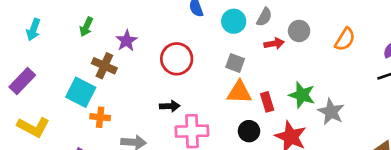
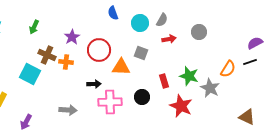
gray circle: (299, 31) -> (199, 32), moved
orange semicircle: (345, 39) -> (228, 69), moved
purple star: (127, 41) -> (72, 37), moved
orange triangle: (239, 92) -> (121, 67), moved
orange cross: (100, 117) -> (66, 62), moved
black circle: (249, 131) -> (142, 97), moved

